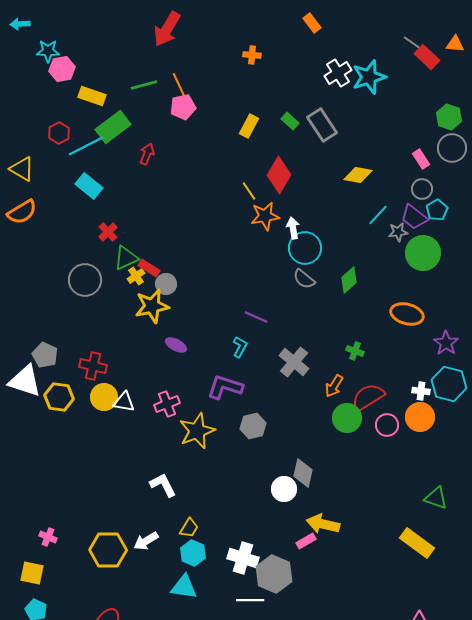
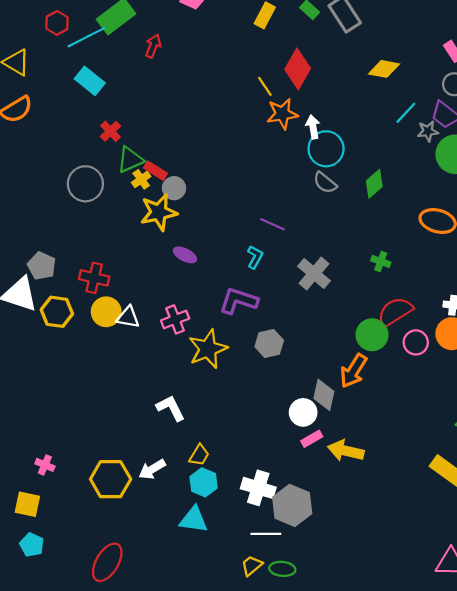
orange arrow: (334, 386) -> (353, 371), moved, size x1.4
pink rectangle: (306, 541) -> (312, 439), moved

